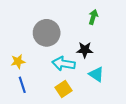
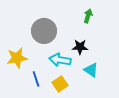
yellow star: (18, 61) -> (17, 58), size x1.5
blue line: (22, 85) -> (36, 79), moved

